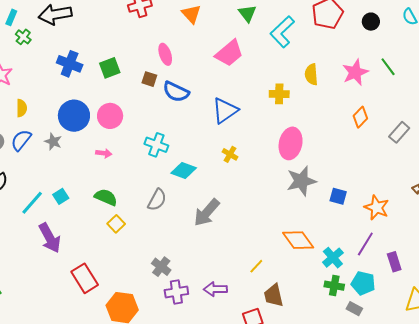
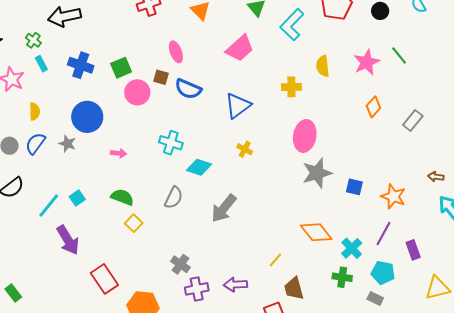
cyan rectangle: (11, 17) -> (41, 64), moved, turned -49
pink circle: (110, 116) -> (137, 92), moved
green cross: (334, 286) -> (342, 277), moved

